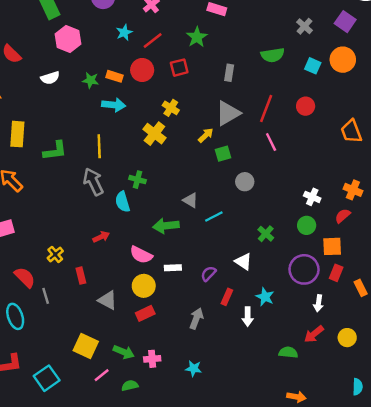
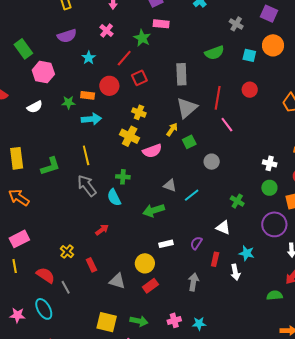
green star: (197, 37) -> (142, 38), moved
red line: (153, 41) -> (124, 58), moved
gray rectangle: (229, 73) -> (181, 74), size x1.5
pink semicircle: (141, 255) -> (152, 151), moved, turned -36
pink cross: (152, 359) -> (174, 320), moved

